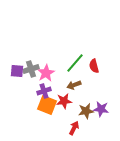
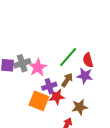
brown arrow: (74, 85) -> (67, 80), turned 144
purple cross: (44, 91) -> (49, 86), moved
purple star: (101, 109) -> (85, 76), moved

